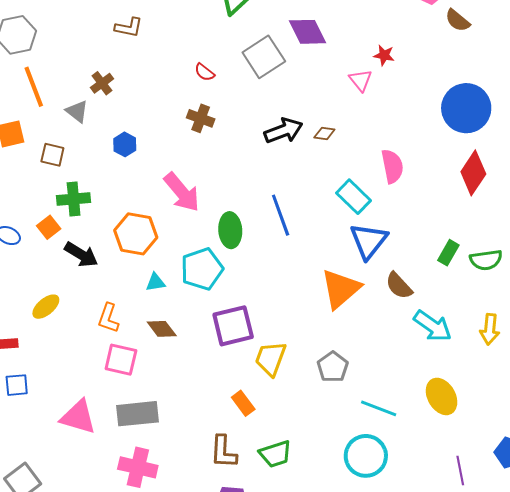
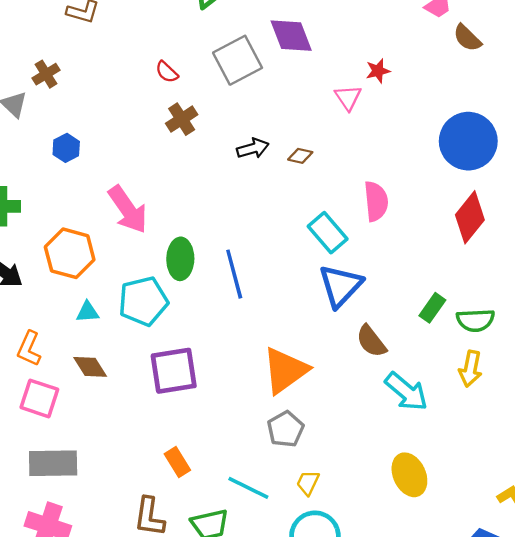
red star: (384, 55) -> (378, 71), turned -30
brown cross: (201, 118) -> (182, 119), moved, turned 32
black arrow: (284, 131) -> (253, 148), size x0.7
blue line: (281, 215) -> (234, 274), moved
orange triangle: (341, 289) -> (285, 370), moved
yellow arrow: (490, 329) -> (470, 369), moved
yellow trapezoid: (271, 358) -> (308, 483), moved, size x0.6
cyan line: (379, 408) -> (248, 488), moved

